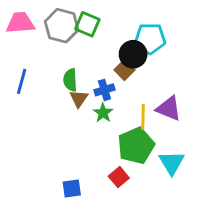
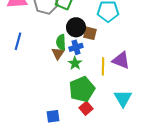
black circle: (133, 54) -> (76, 27), moved
brown square: (124, 70) -> (90, 33), turned -32
green semicircle: (70, 80) -> (61, 42), moved
green pentagon: (136, 146) -> (82, 89), moved

